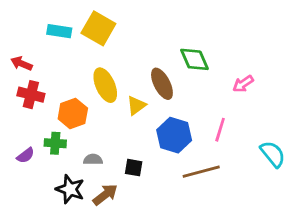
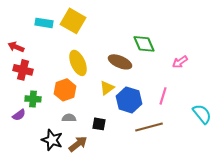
brown ellipse: (162, 84) -> (120, 62), turned -40
yellow triangle: (136, 105) -> (107, 88), moved
orange hexagon: (73, 114) -> (65, 90), moved
green cross: (55, 143) -> (33, 99), moved

